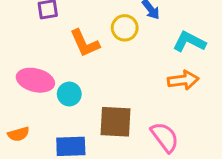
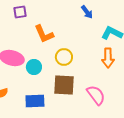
yellow circle: (125, 28) -> (64, 57), moved
orange arrow: (183, 80) -> (108, 58), turned 96

